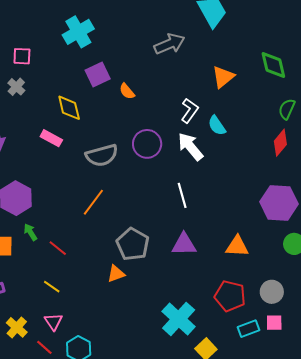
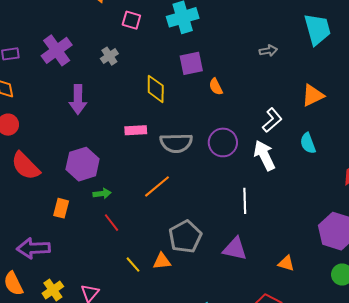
gray arrow: (169, 44) -> (268, 51), size x0.6
pink square: (22, 56) -> (131, 20), moved
cyan semicircle: (217, 125) -> (308, 143), moved
pink rectangle: (51, 138) -> (136, 130), moved, turned -45
green arrow: (30, 232) -> (102, 194), moved, turned 102
orange triangle: (237, 246) -> (286, 263), size x0.7
yellow line: (52, 287) -> (133, 265), moved

